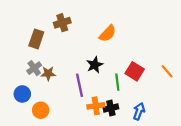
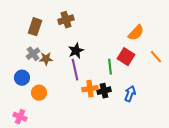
brown cross: (62, 23) -> (66, 20), moved
orange semicircle: (108, 33) -> (136, 33), moved
black star: (95, 65) -> (76, 51), moved

